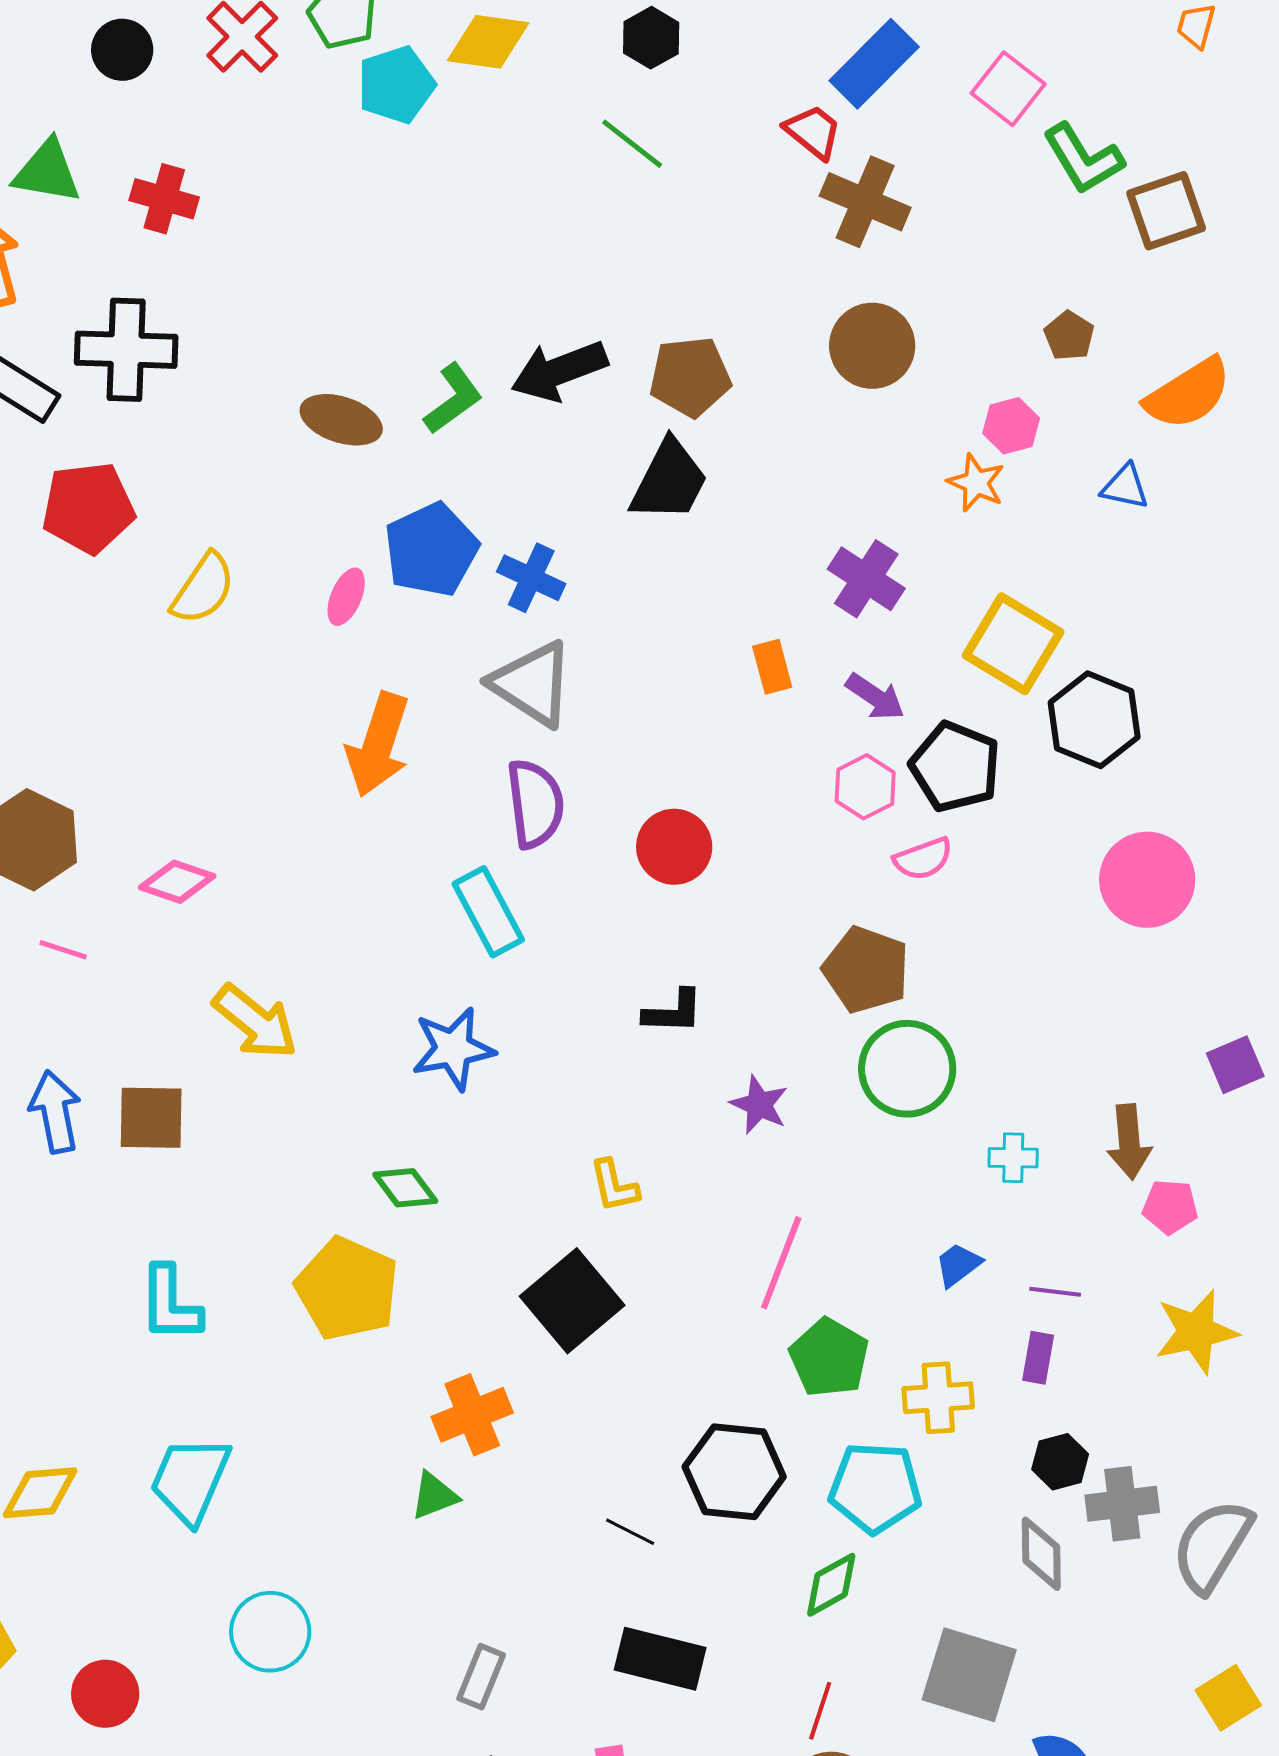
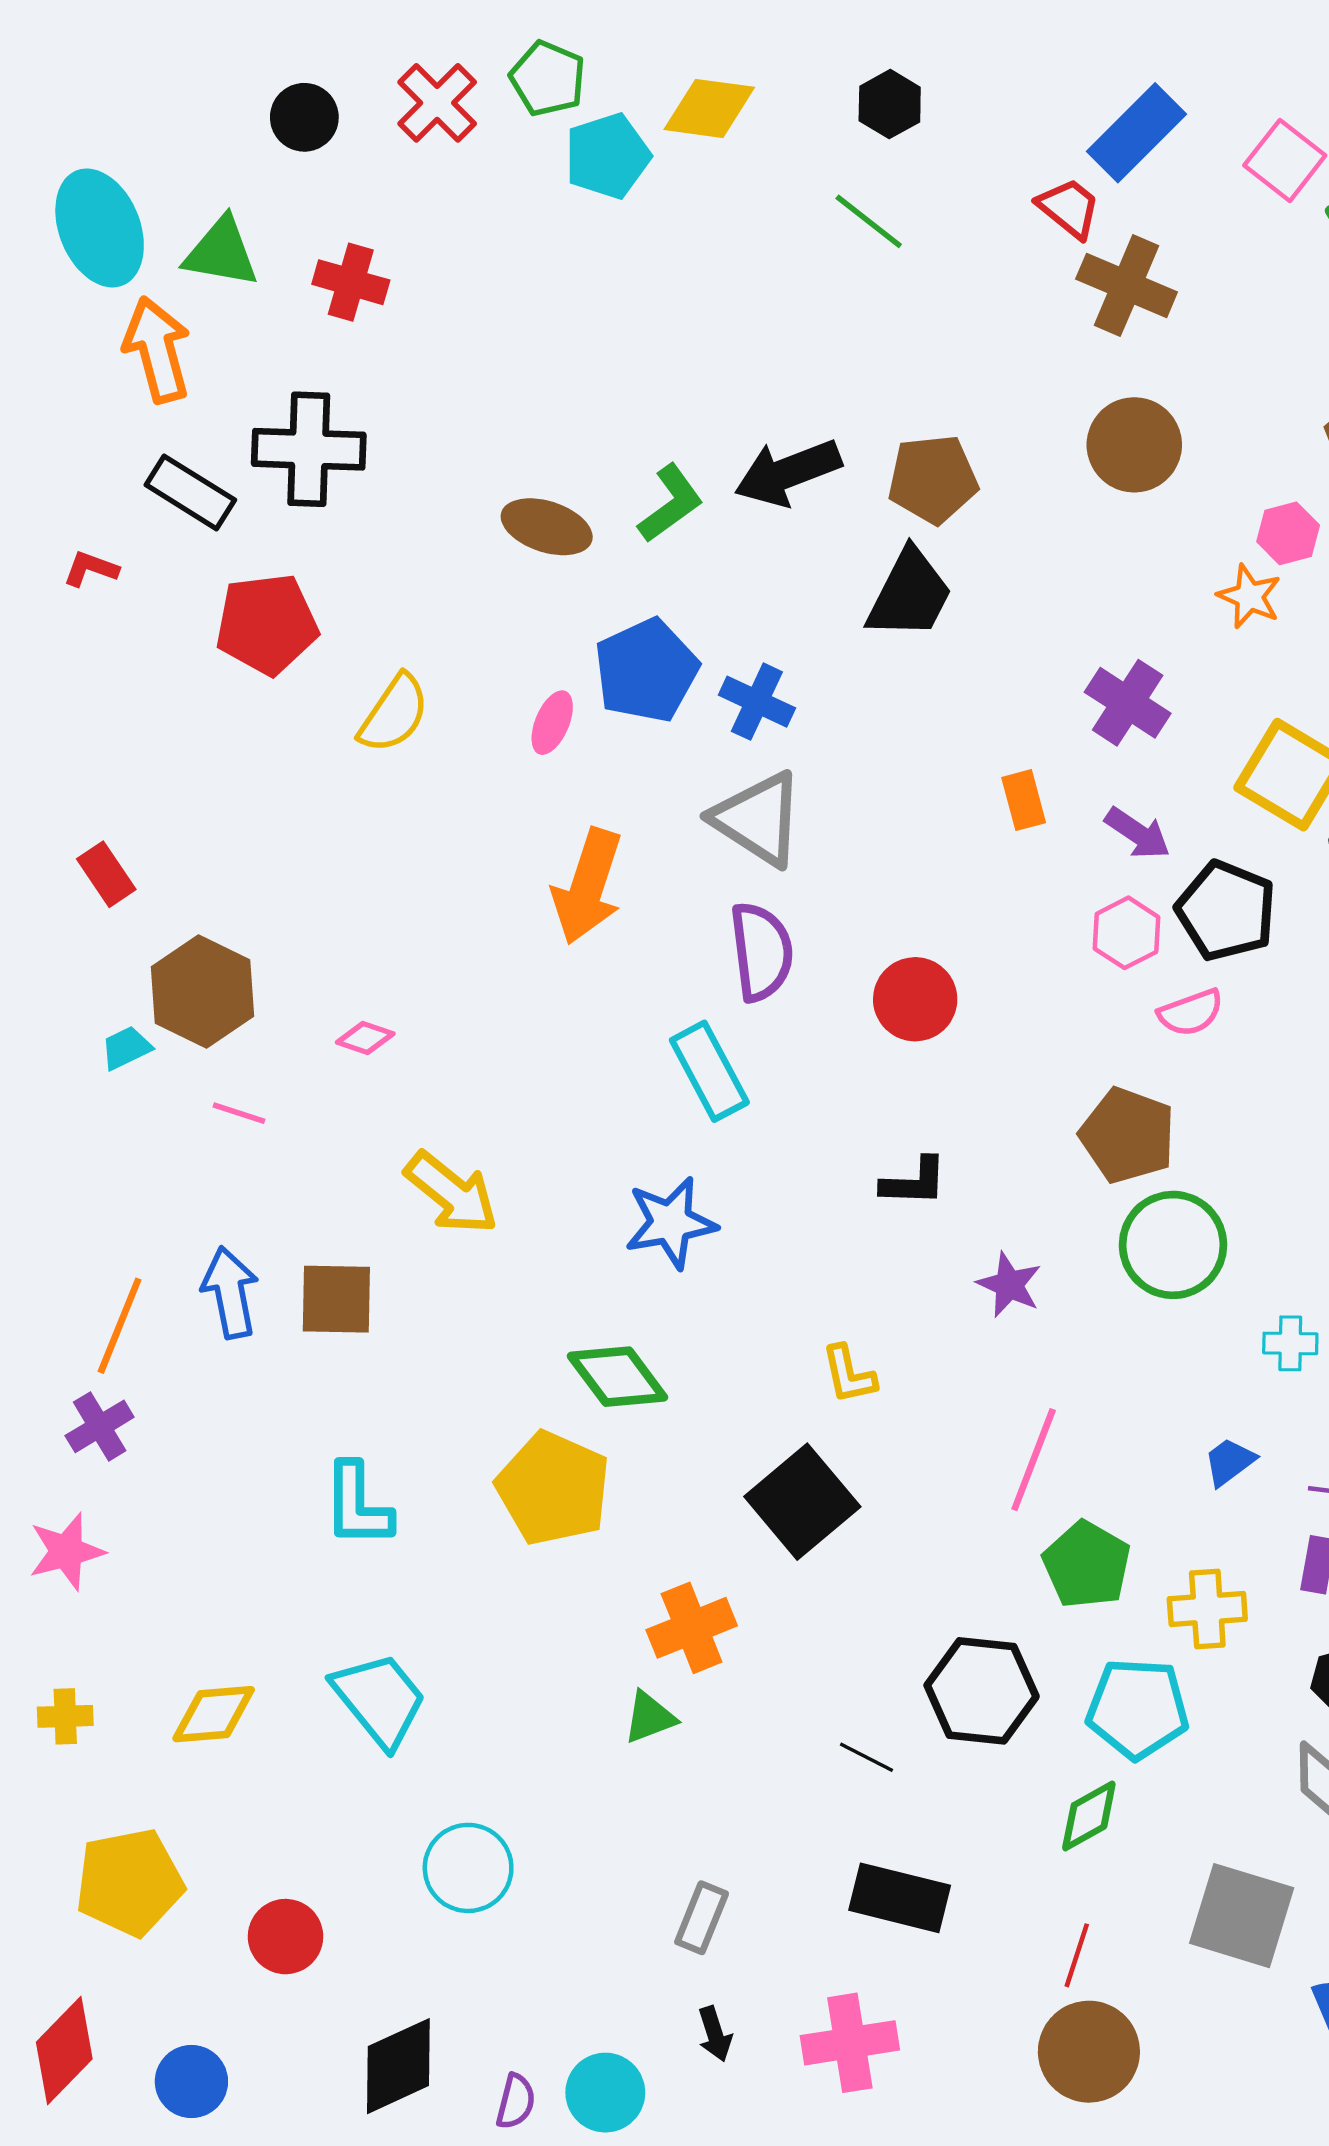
pink diamond: (177, 882) -> (365, 1038), size x0.7
green diamond: (405, 1188) -> (617, 1377), size x1.4
cyan trapezoid: (190, 1480) -> (380, 1700), turned 118

